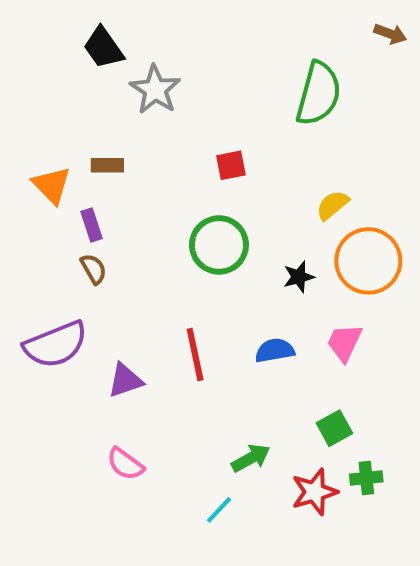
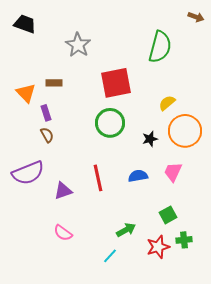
black trapezoid: (103, 48) -> (25, 24), moved, turned 145
red square: (231, 165) -> (116, 83), size x2.0

